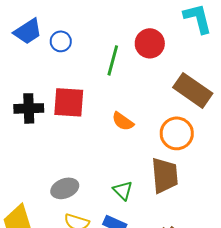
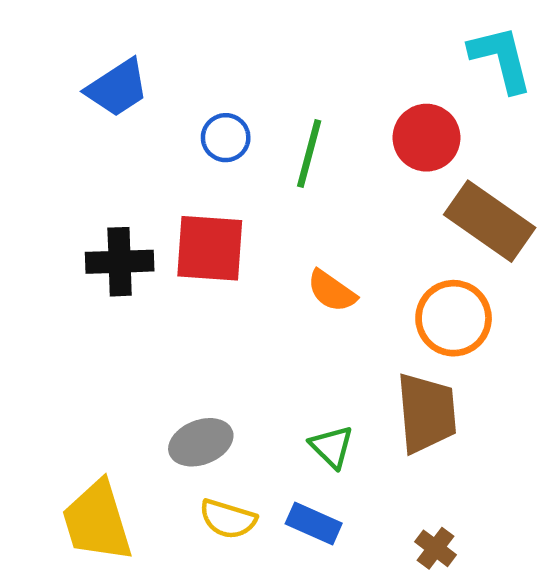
blue circle: (61, 41) -> (226, 138), moved
red circle: (150, 43) -> (426, 138), moved

